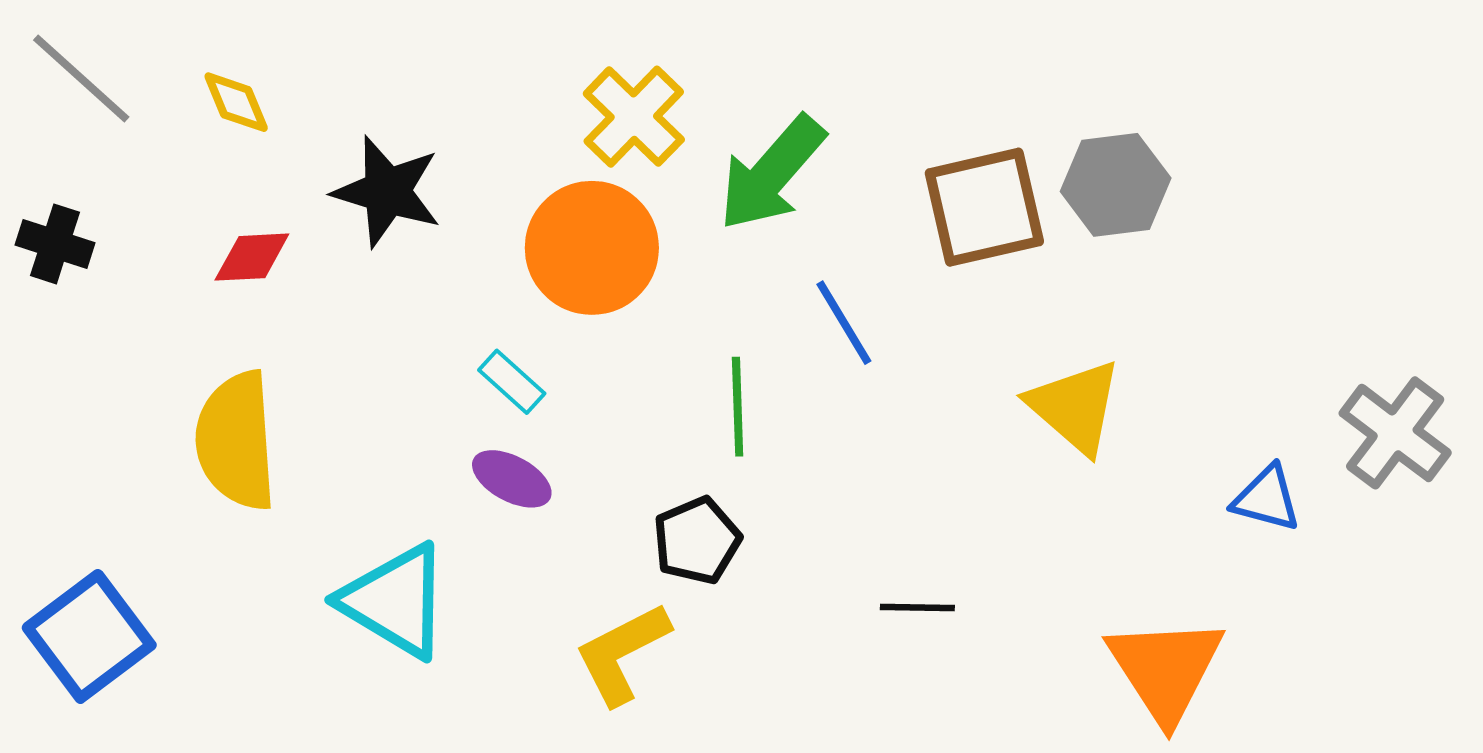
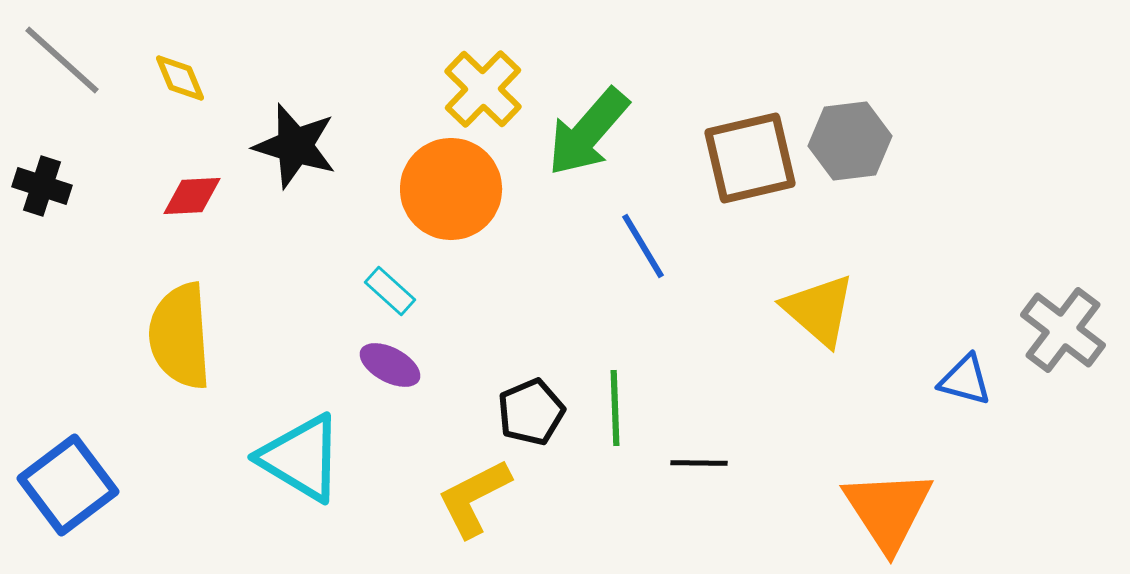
green line: (738, 407) -> (615, 408), moved

